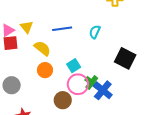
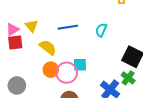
cyan square: (74, 66) -> (80, 65), turned 32
green cross: (92, 83) -> (128, 78), moved
pink circle: (78, 84) -> (67, 73), moved

